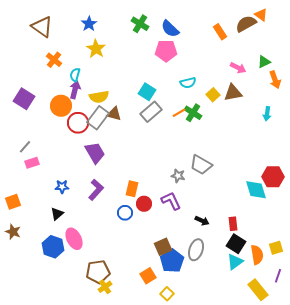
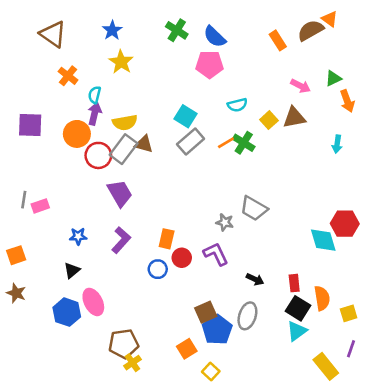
purple square: (24, 99) -> (30, 125), turned -30
gray line: (25, 147) -> (24, 200), moved, turned -32
orange semicircle: (257, 255) -> (322, 298), moved

